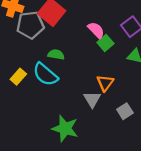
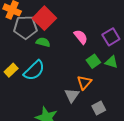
green square: (105, 43) -> (93, 61), moved
green semicircle: (56, 54) -> (43, 42), moved
cyan semicircle: (45, 74) -> (34, 70), turned -90

